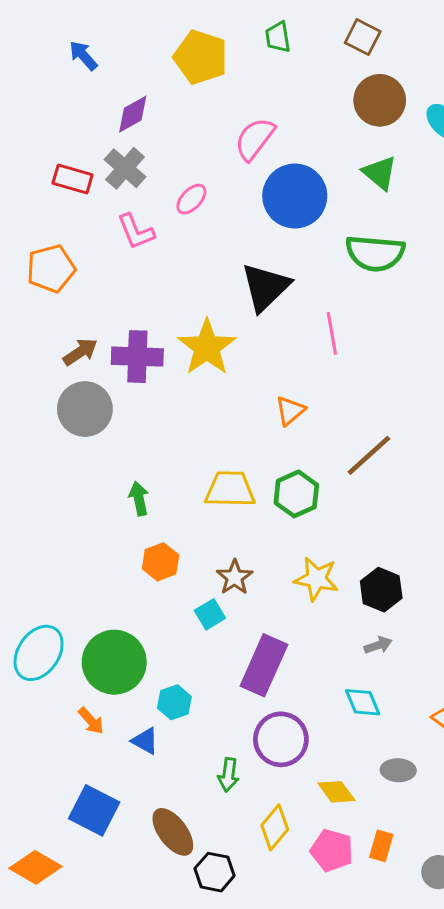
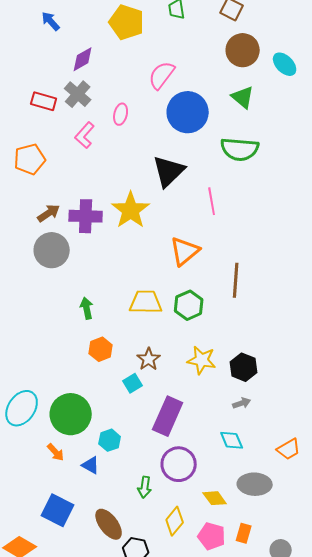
pink ellipse: (191, 199) -> (121, 114), turned -30
pink L-shape: (136, 232) -> (85, 135), turned 64
orange triangle: (290, 411) -> (185, 251), size x1.5
brown line: (369, 455) -> (236, 280), turned -44
gray ellipse: (398, 770) -> (255, 484), size x1.5

